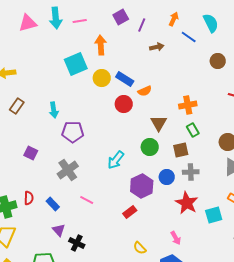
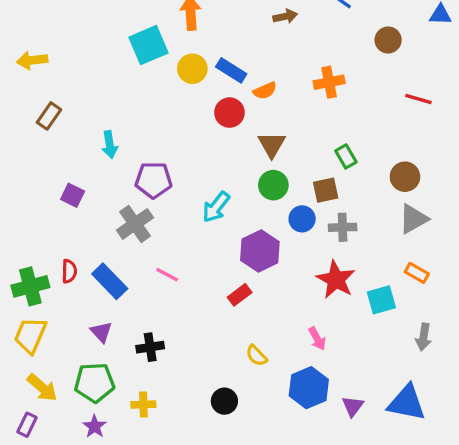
orange cross: (188, 105) -> (329, 82), moved
cyan arrow: (54, 110) -> (110, 145), moved
brown triangle: (159, 123) -> (272, 145), moved
purple pentagon: (73, 132) -> (154, 180), moved
blue circle: (167, 177) -> (302, 219), moved
blue rectangle: (53, 204) -> (110, 281), size x1.5
purple triangle: (59, 230) -> (101, 332), moved
black cross: (77, 243) -> (150, 347), turned -35

